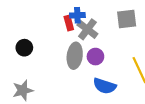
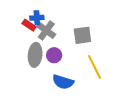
gray square: (127, 19) -> (82, 35), moved
red rectangle: (69, 23) -> (29, 25), turned -40

